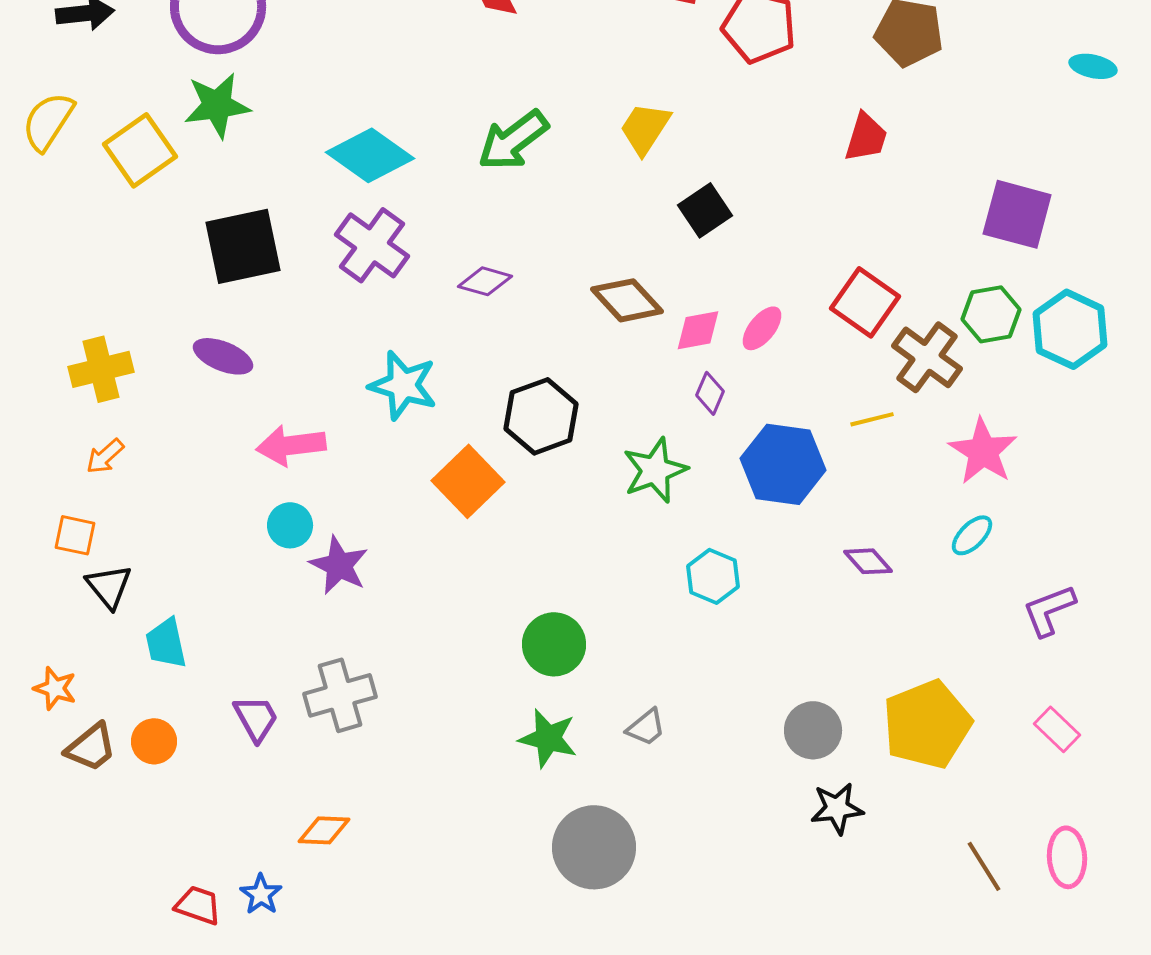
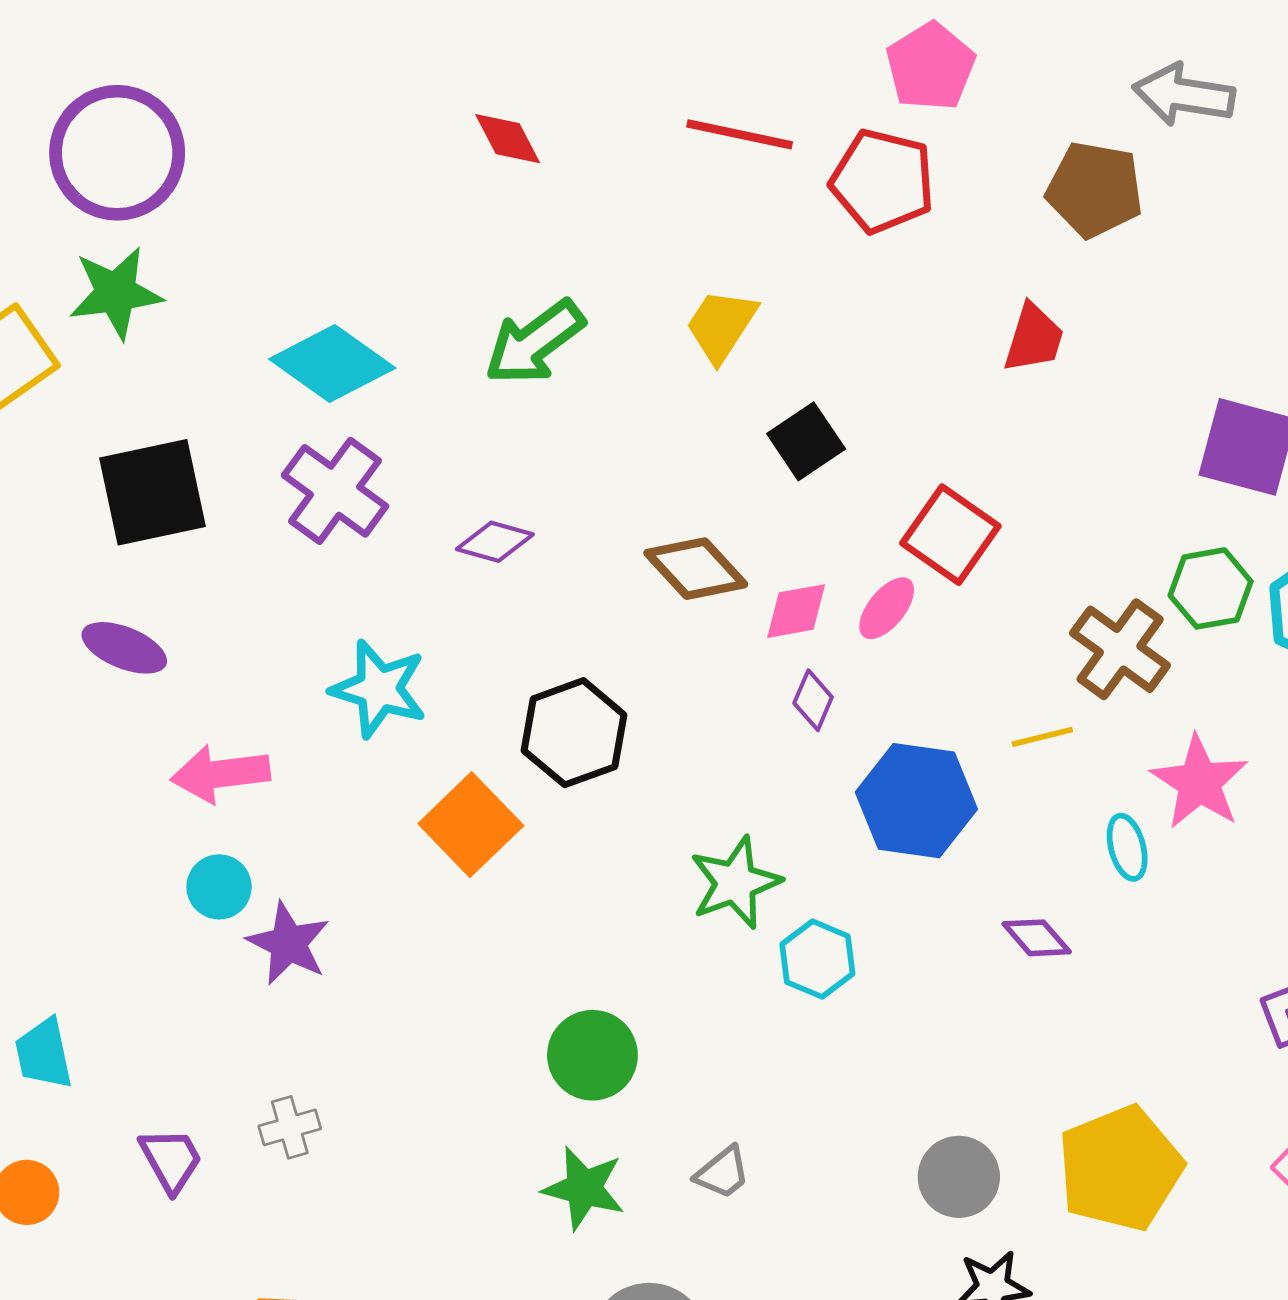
red square: (865, 302) -> (950, 535), moved
green star: (655, 470) -> (735, 883), moved
cyan ellipse: (972, 535) -> (1127, 847), moved, turned -60
gray cross: (340, 695) -> (290, 1127), size x0.6

